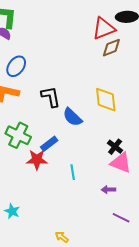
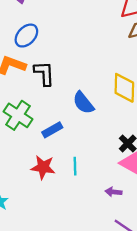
black L-shape: (51, 97) -> (44, 73), moved
red star: (37, 160) -> (43, 167), moved

